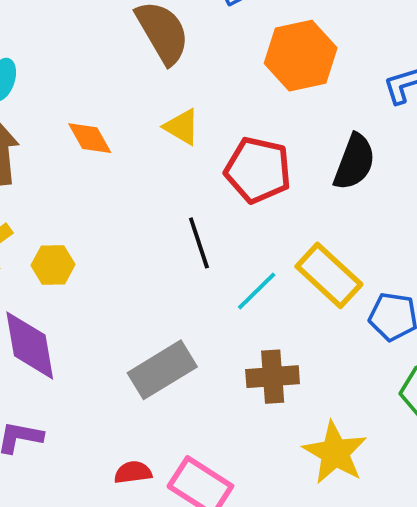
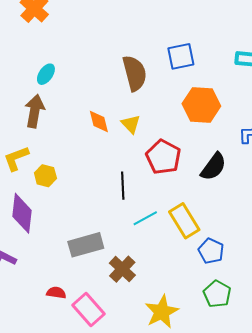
orange diamond: (90, 138) -> (99, 121), moved
brown cross: (273, 377) -> (122, 269), moved, turned 32

